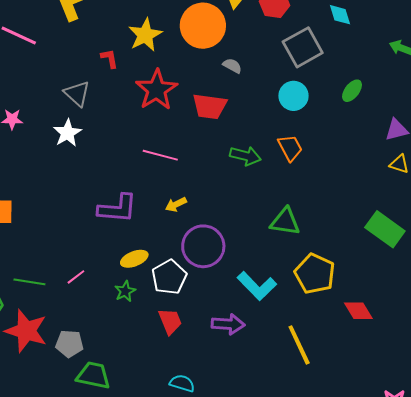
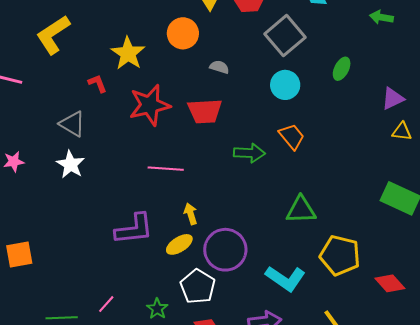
orange circle: (203, 26) -> (183, 33), size x0.7
red star: (157, 90) -> (150, 105), turned 30
yellow arrow: (176, 204) -> (191, 214), turned 110
yellow ellipse: (134, 259) -> (179, 244), moved

